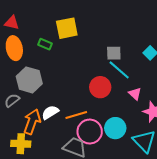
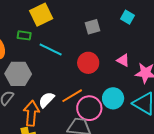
cyan line: (119, 70) -> (51, 49), moved

